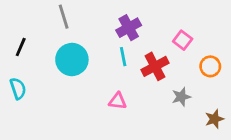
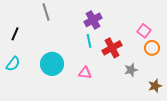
pink square: (183, 40) -> (144, 31), moved
cyan circle: (72, 59) -> (52, 64), moved
cyan semicircle: (18, 89) -> (13, 64), turned 56

